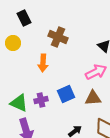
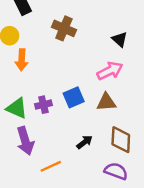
orange arrow: (43, 63) -> (22, 60), moved

